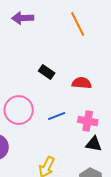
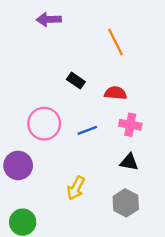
orange line: (78, 24) -> (115, 42), moved
pink cross: (88, 121) -> (130, 125), moved

